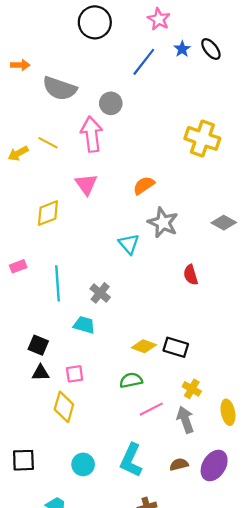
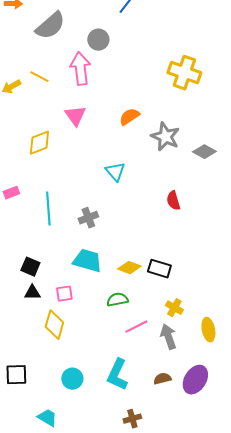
gray semicircle: (60, 88) -> (50, 26), turned -60
gray star: (163, 223) -> (165, 137), moved
gray cross: (100, 293) -> (88, 218), turned 30
cyan trapezoid: (84, 325) -> (87, 261), moved, size x1.4

